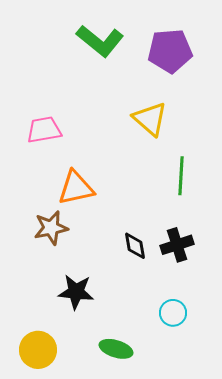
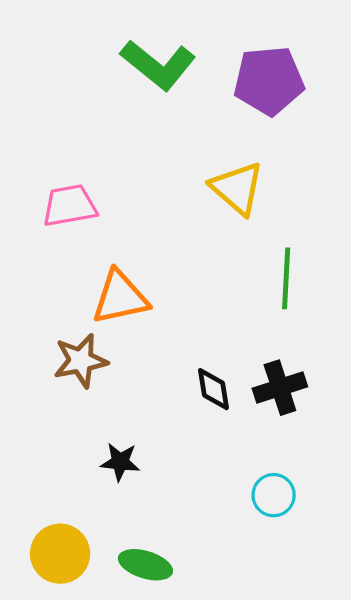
black star: (76, 292) -> (120, 462), size x0.7
green ellipse: (116, 349) -> (145, 565), moved

